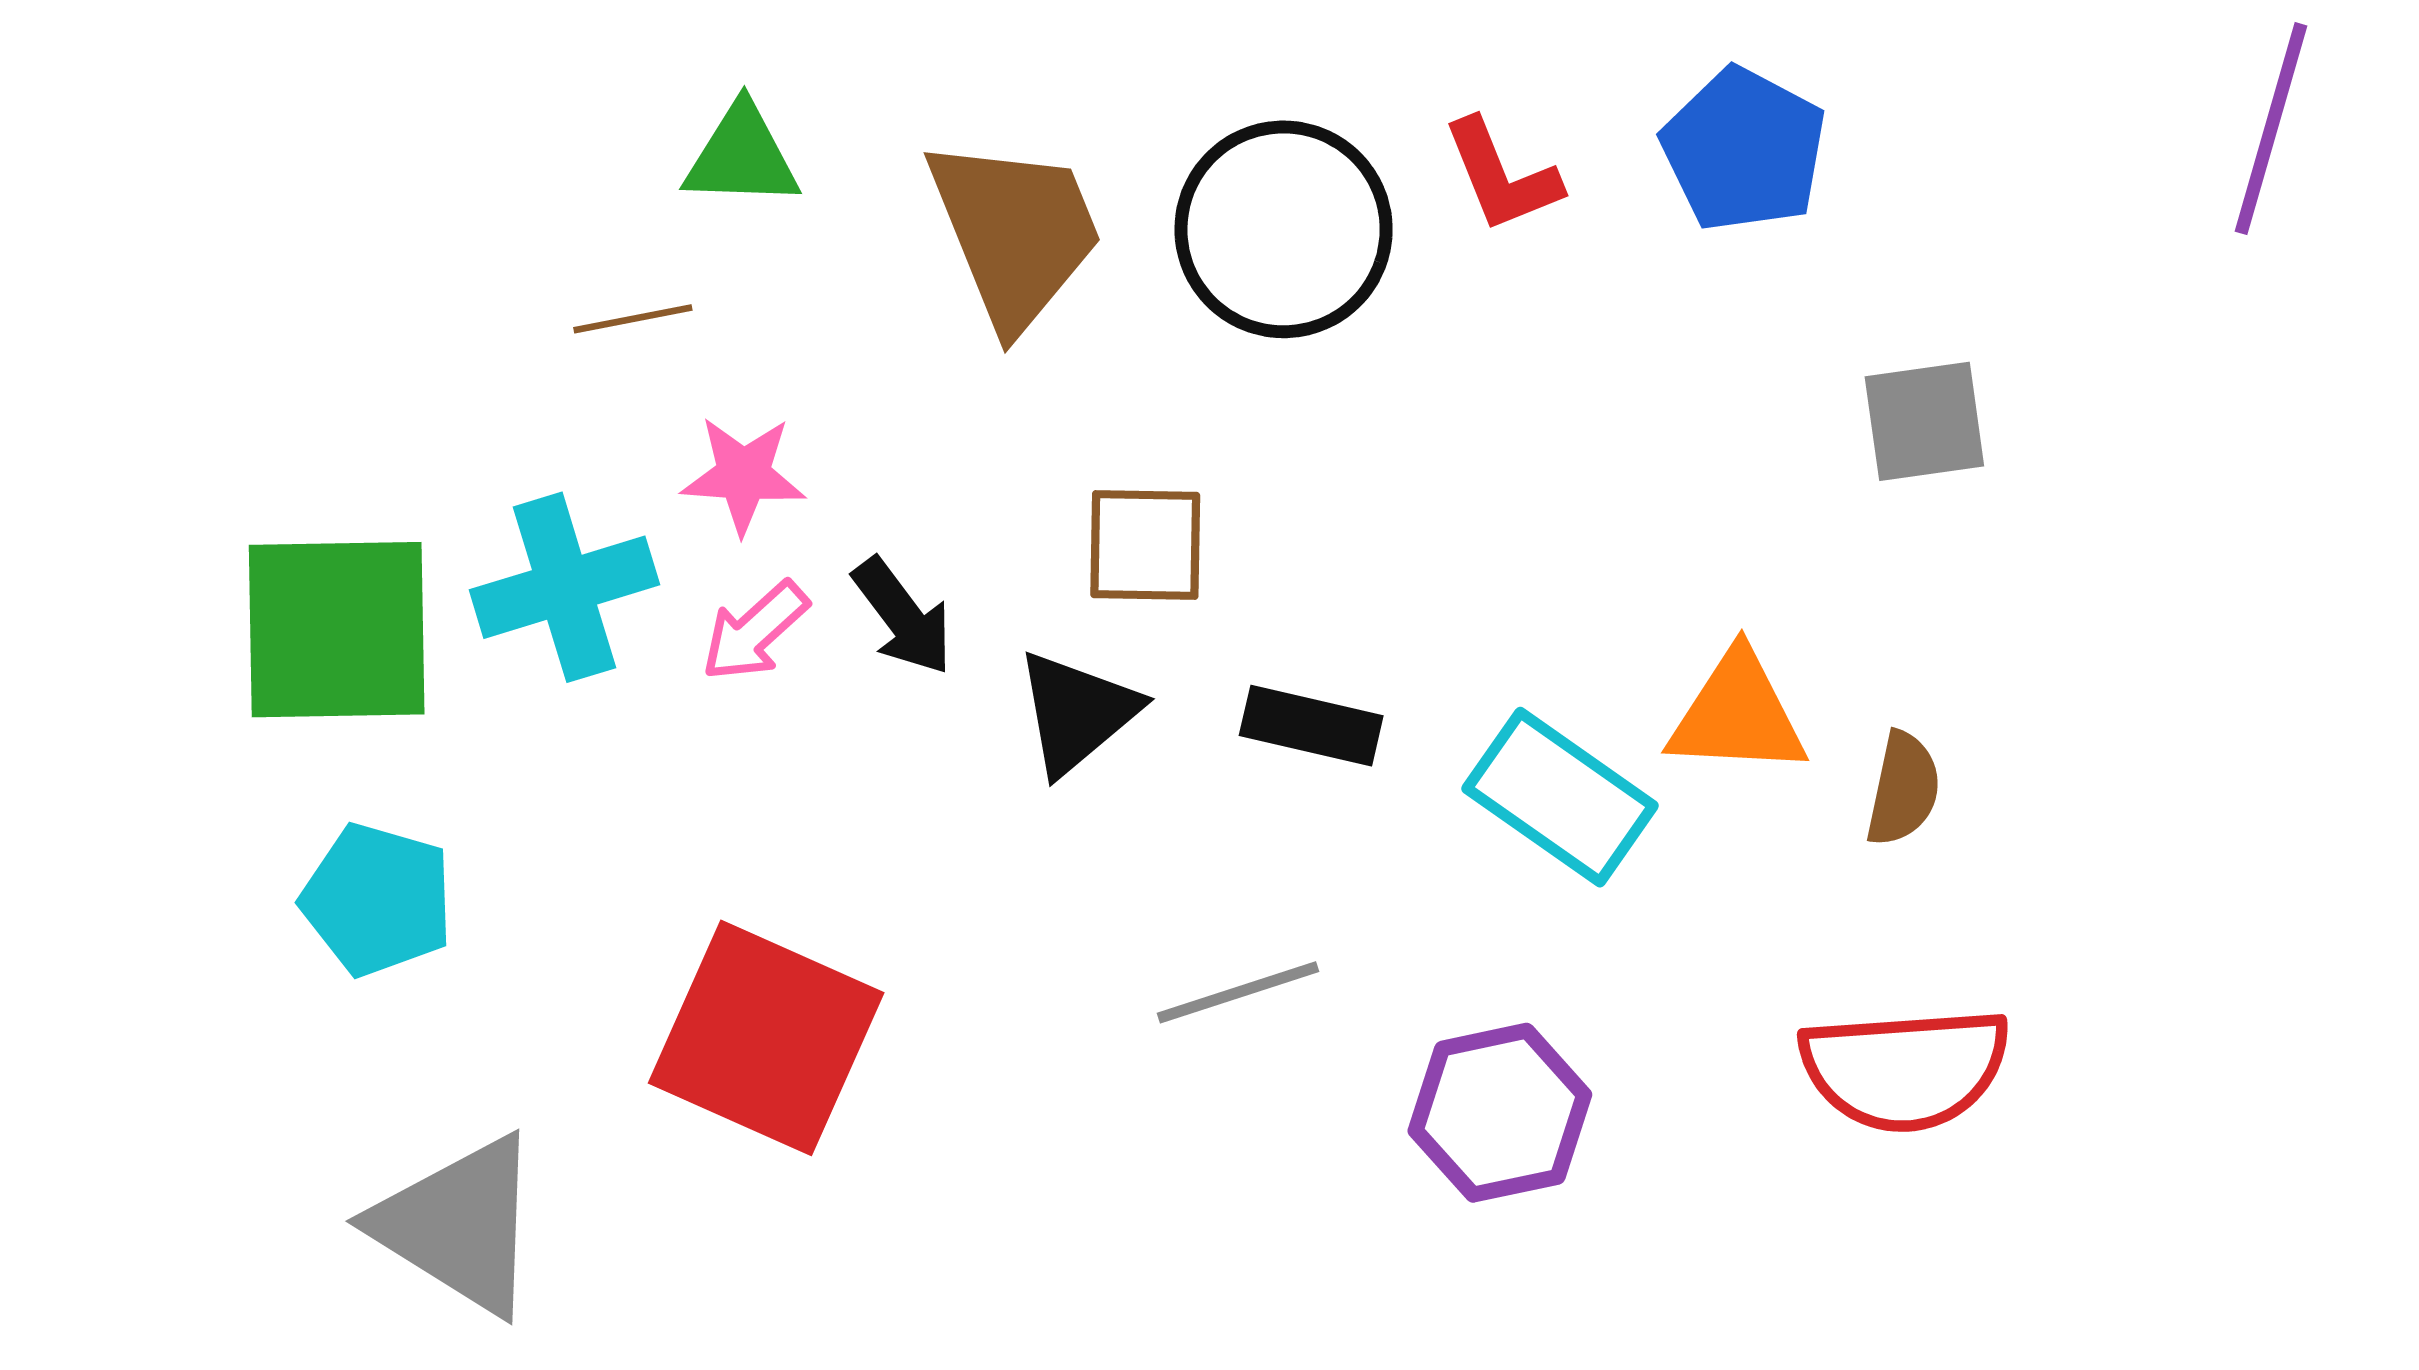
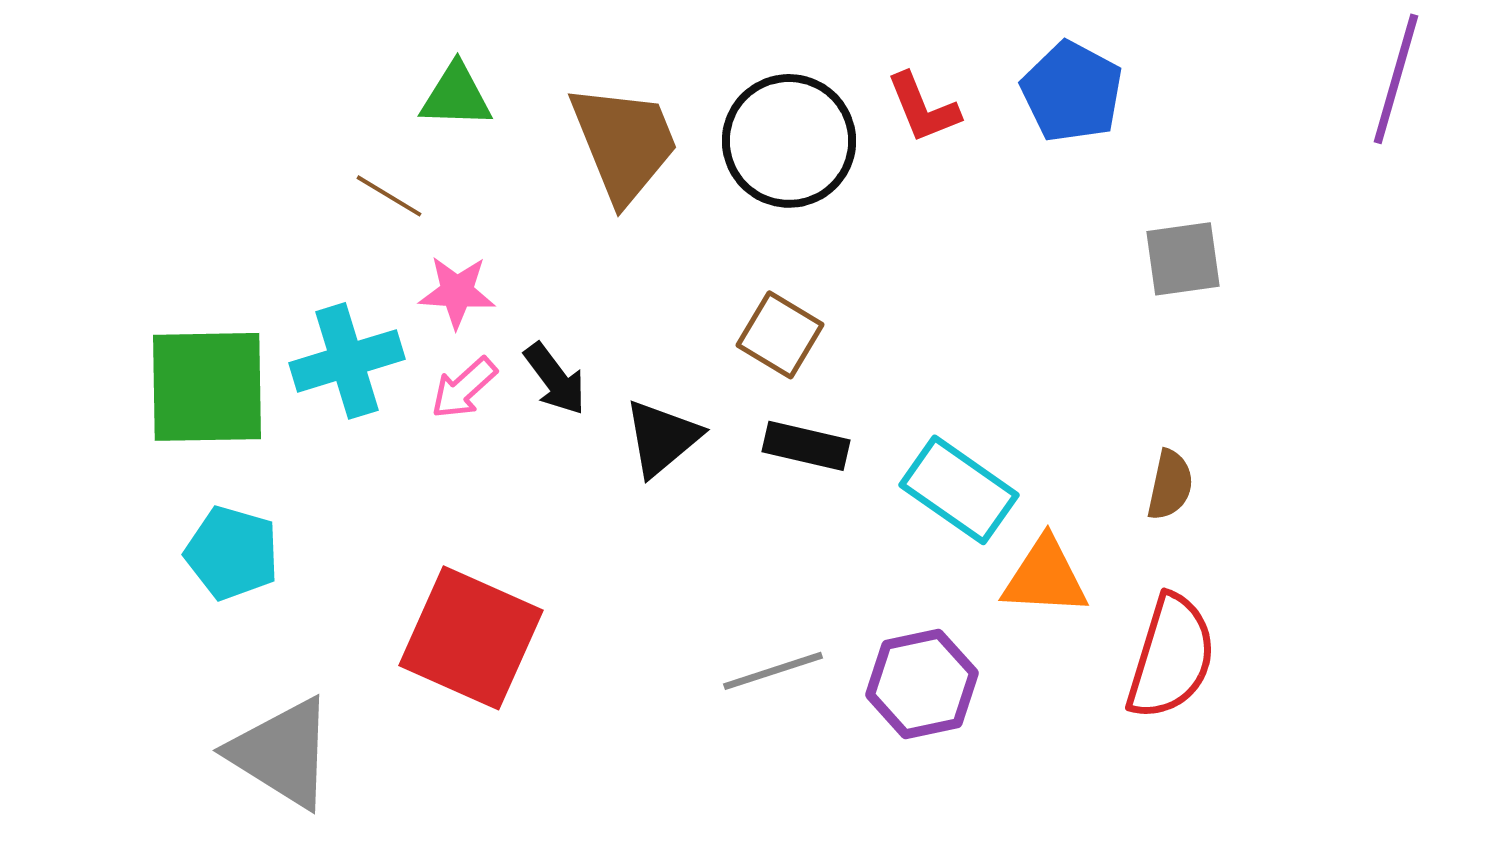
brown line: (633, 319) -> (389, 196), turned 42
brown square: (1145, 545) -> (780, 335), moved, turned 30
orange triangle: (1737, 714) -> (1045, 577), moved
gray line: (1238, 992) -> (773, 671), moved
red semicircle: (1905, 1069) -> (1171, 657), turned -69

